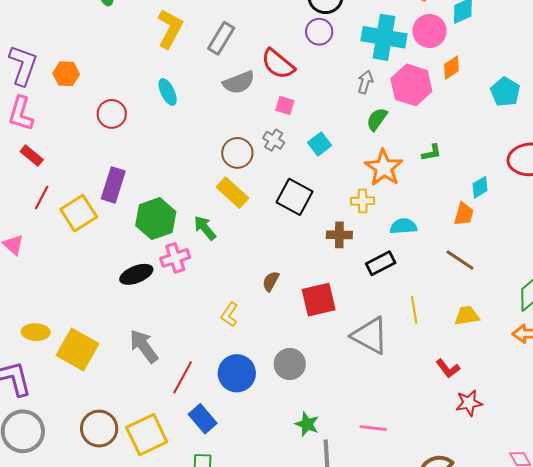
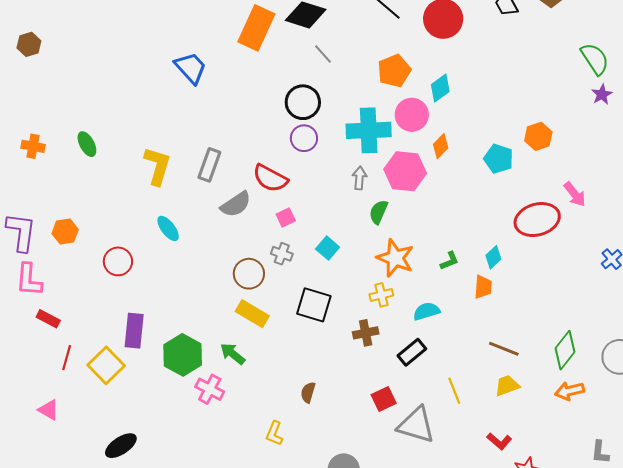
pink square: (285, 105) -> (286, 217), turned -30
green L-shape: (432, 153) -> (450, 261), moved
pink cross: (175, 258) -> (210, 389), turned -32
brown line: (460, 260) -> (504, 349), moved
black ellipse: (136, 274) -> (121, 446), moved
red square: (319, 300) -> (384, 399), moved, size x0.7

